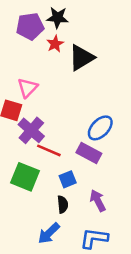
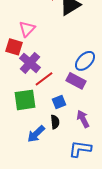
red line: (49, 150) -> (44, 79), turned -60
green square: (25, 177) -> (25, 100), turned -30
blue arrow: (49, 233) -> (36, 134), moved

